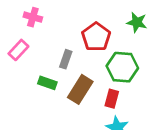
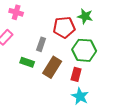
green star: (137, 22) -> (85, 16), moved
red pentagon: (96, 37) -> (64, 27), turned 30

